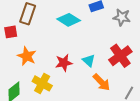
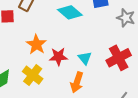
orange star: (27, 56) -> (36, 44), moved
orange arrow: (101, 82) -> (77, 82), moved, turned 54

